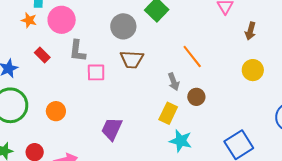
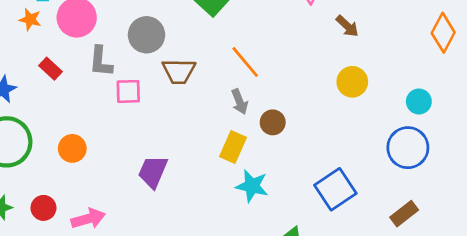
gray circle: (123, 26) -> (146, 35), moved
brown arrow: (250, 31) -> (347, 26), turned -60
orange line: (192, 57) -> (245, 62), moved

